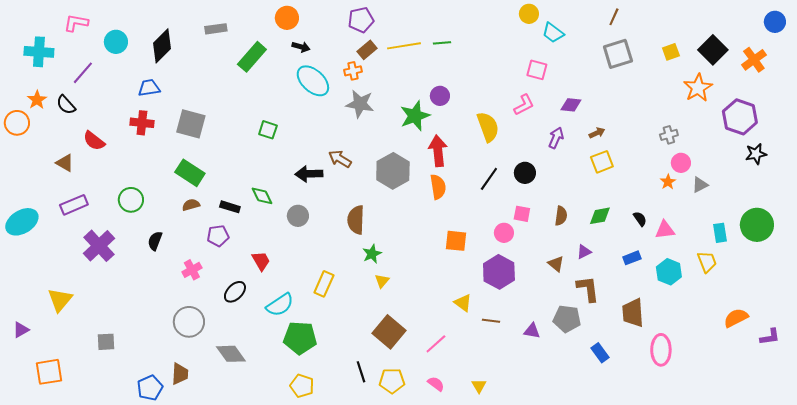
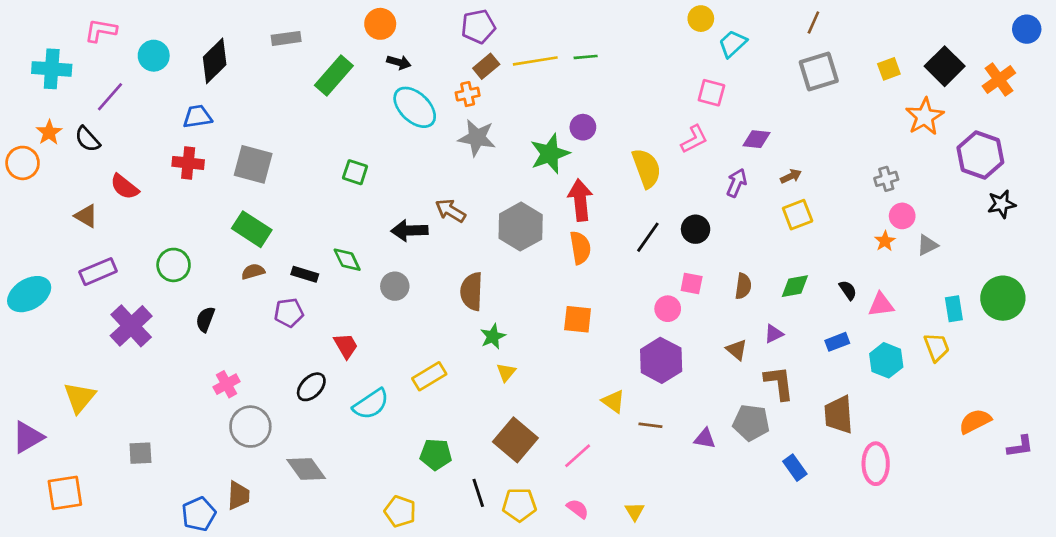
cyan trapezoid: (553, 33) -> (733, 44), turned 100
orange square: (456, 241) -> (578, 319), moved
pink cross: (192, 270) -> (227, 384), moved
yellow rectangle: (324, 284) -> (429, 376), turned 35
purple triangle: (21, 330) -> (28, 437), size x1.5
green pentagon: (300, 338) -> (436, 454), moved, size x0.7

